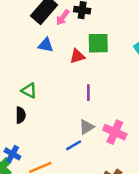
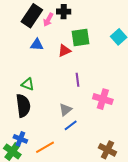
black semicircle: (21, 115) -> (23, 106), size x1.6
gray triangle: (87, 127) -> (66, 110), moved
pink cross: (115, 132) -> (103, 99), moved

